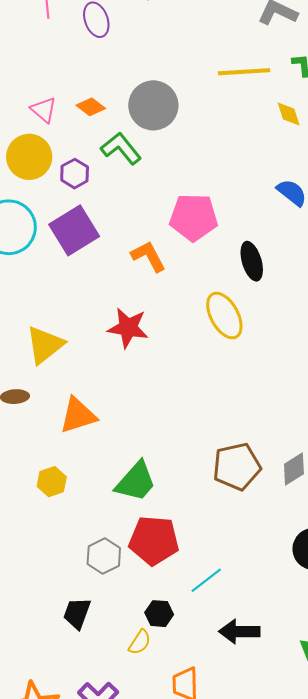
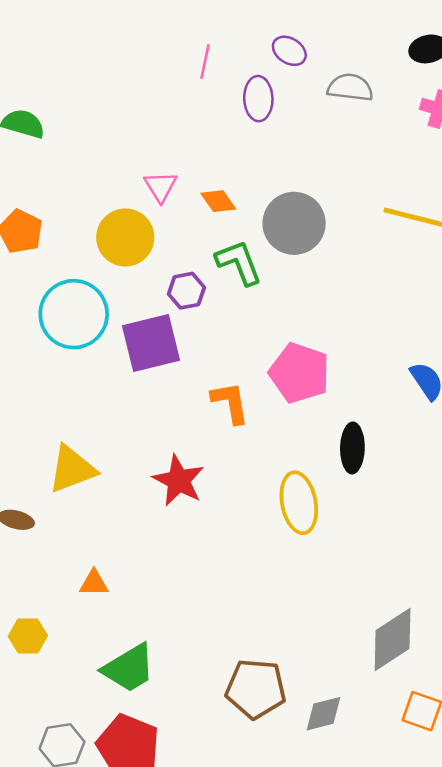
purple hexagon: (75, 174) -> (186, 291), moved
orange triangle: (78, 415) -> (94, 583), moved, size x0.6

